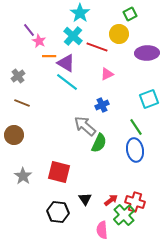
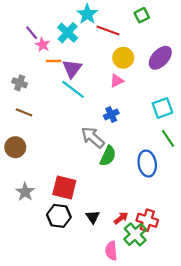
yellow circle: (119, 34) -> (123, 58), moved
cyan cross: (73, 36) -> (68, 33), moved
red line: (97, 47) -> (108, 31), moved
purple ellipse: (147, 53) -> (160, 58), turned -45
purple triangle: (66, 63) -> (72, 69), turned 36
gray cross: (18, 76) -> (20, 83), turned -32
green line: (136, 127) -> (168, 138), moved
black hexagon: (58, 212) -> (59, 216), moved

